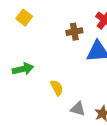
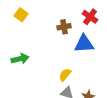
yellow semicircle: (57, 88) -> (65, 75), moved, turned -112

